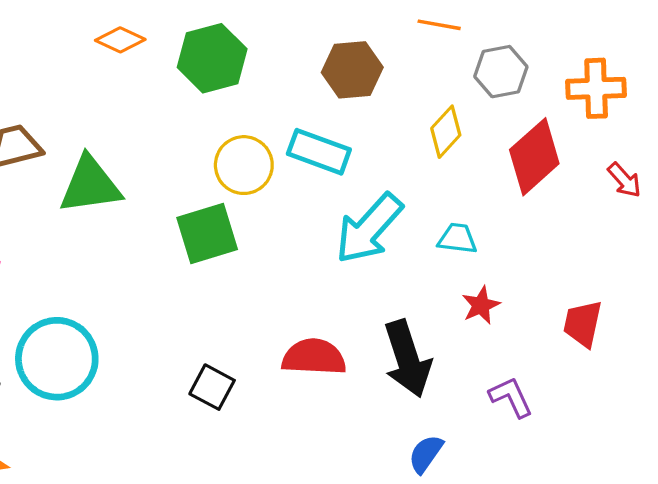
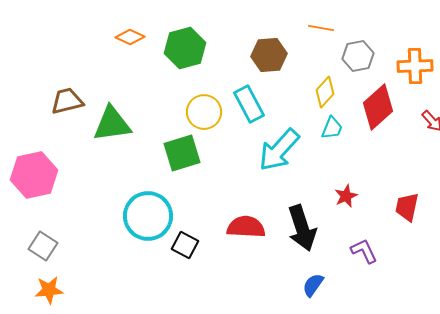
cyan rectangle: (319, 152) -> (249, 104), turned 42
cyan trapezoid: (457, 239) -> (332, 128), moved, turned 105
cyan circle: (57, 359) -> (148, 216), moved

